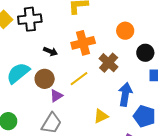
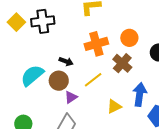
orange circle: (125, 31) -> (129, 38), moved
black arrow: (51, 51) -> (66, 61), moved
yellow triangle: (101, 116) -> (114, 106), moved

